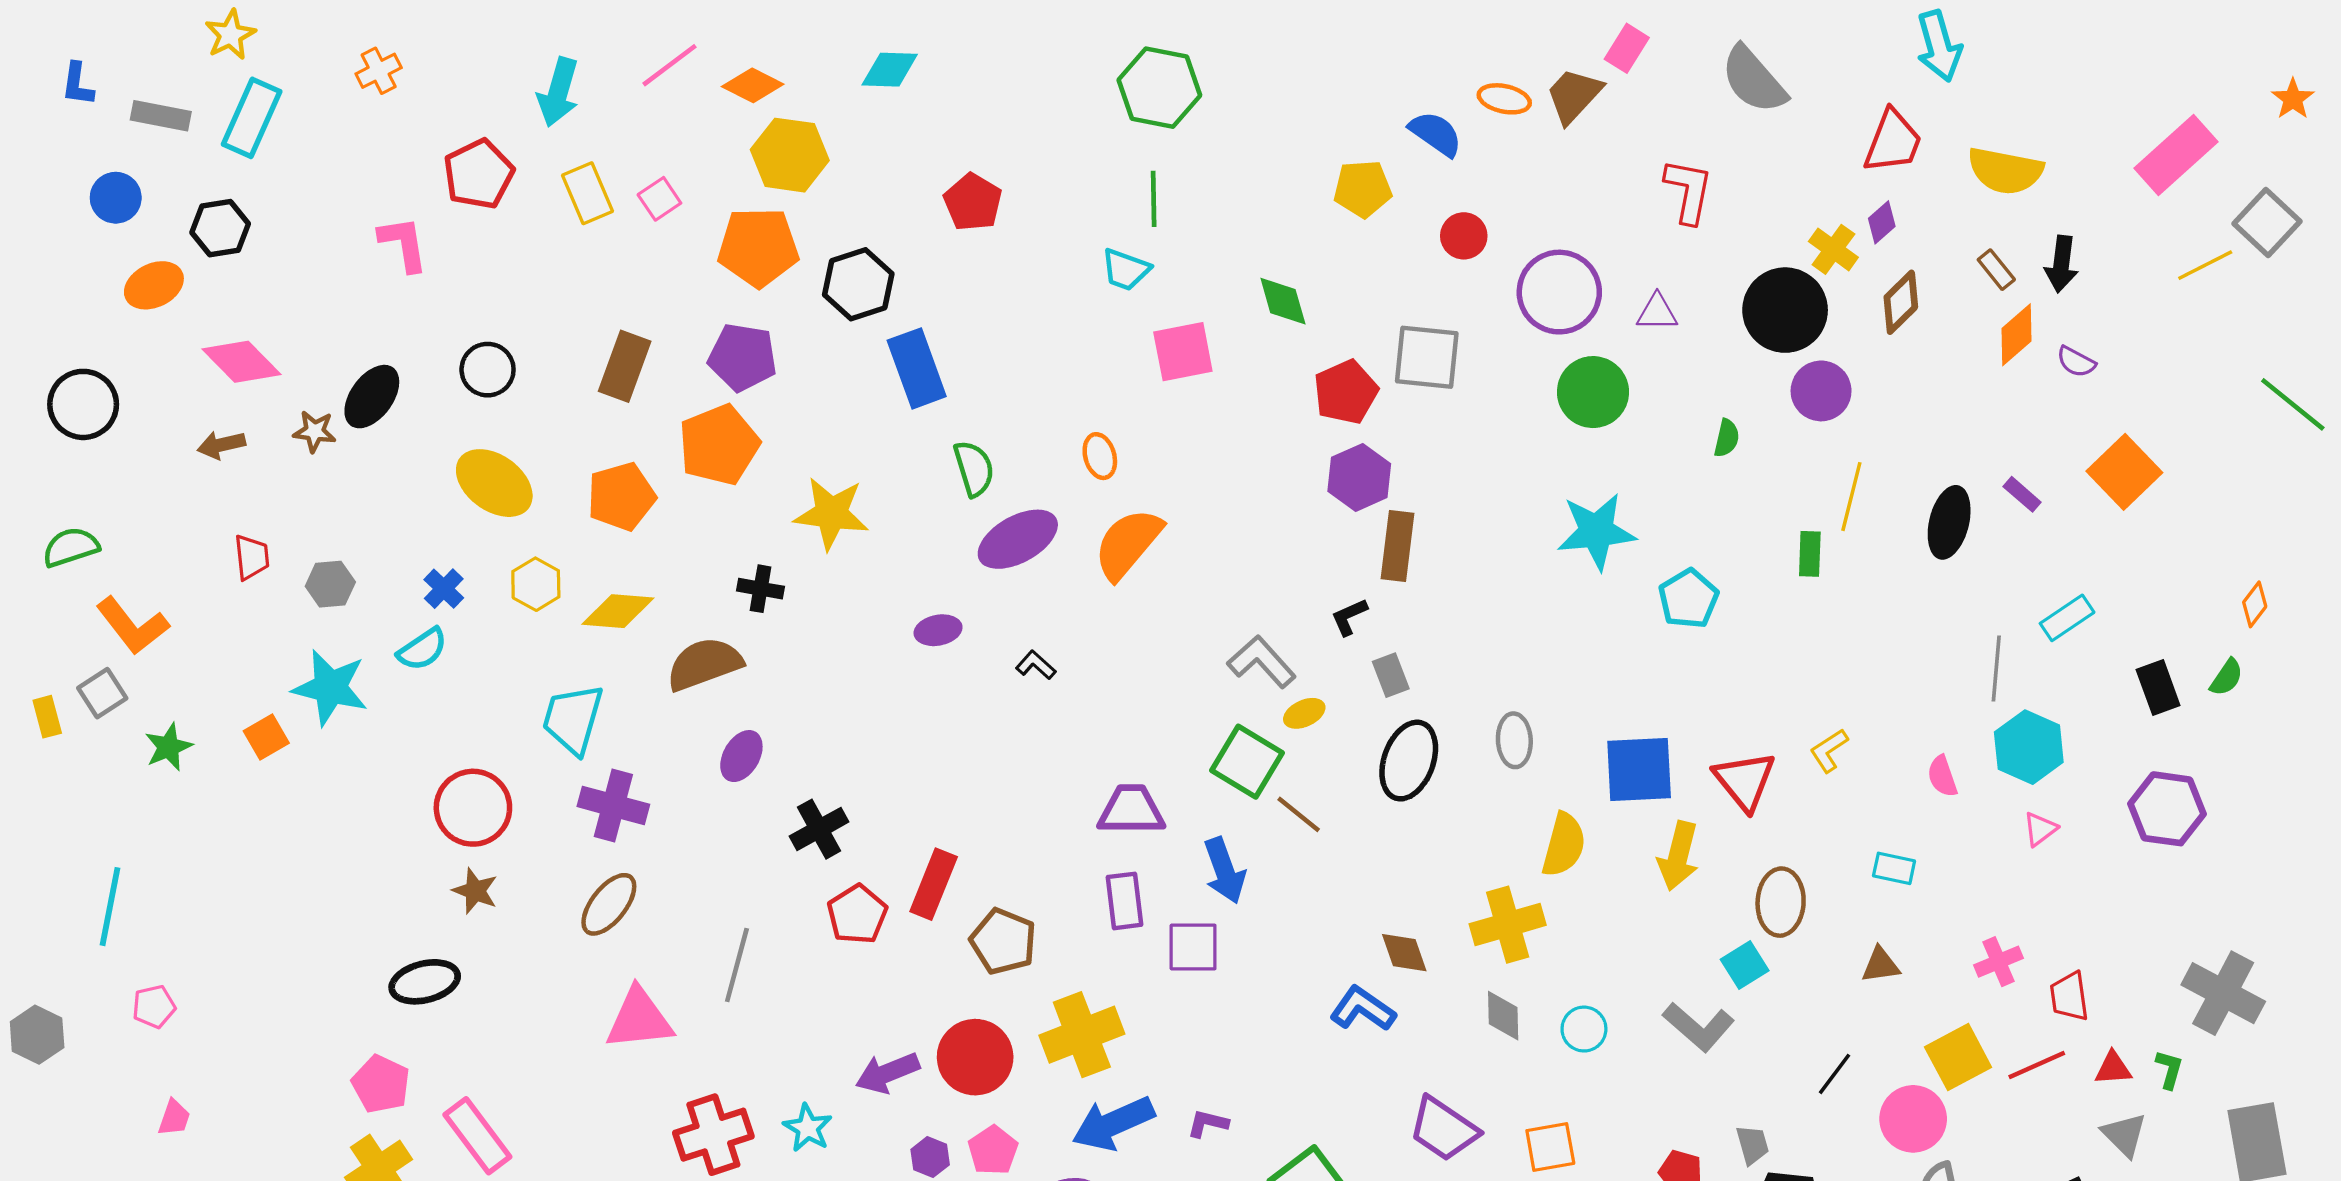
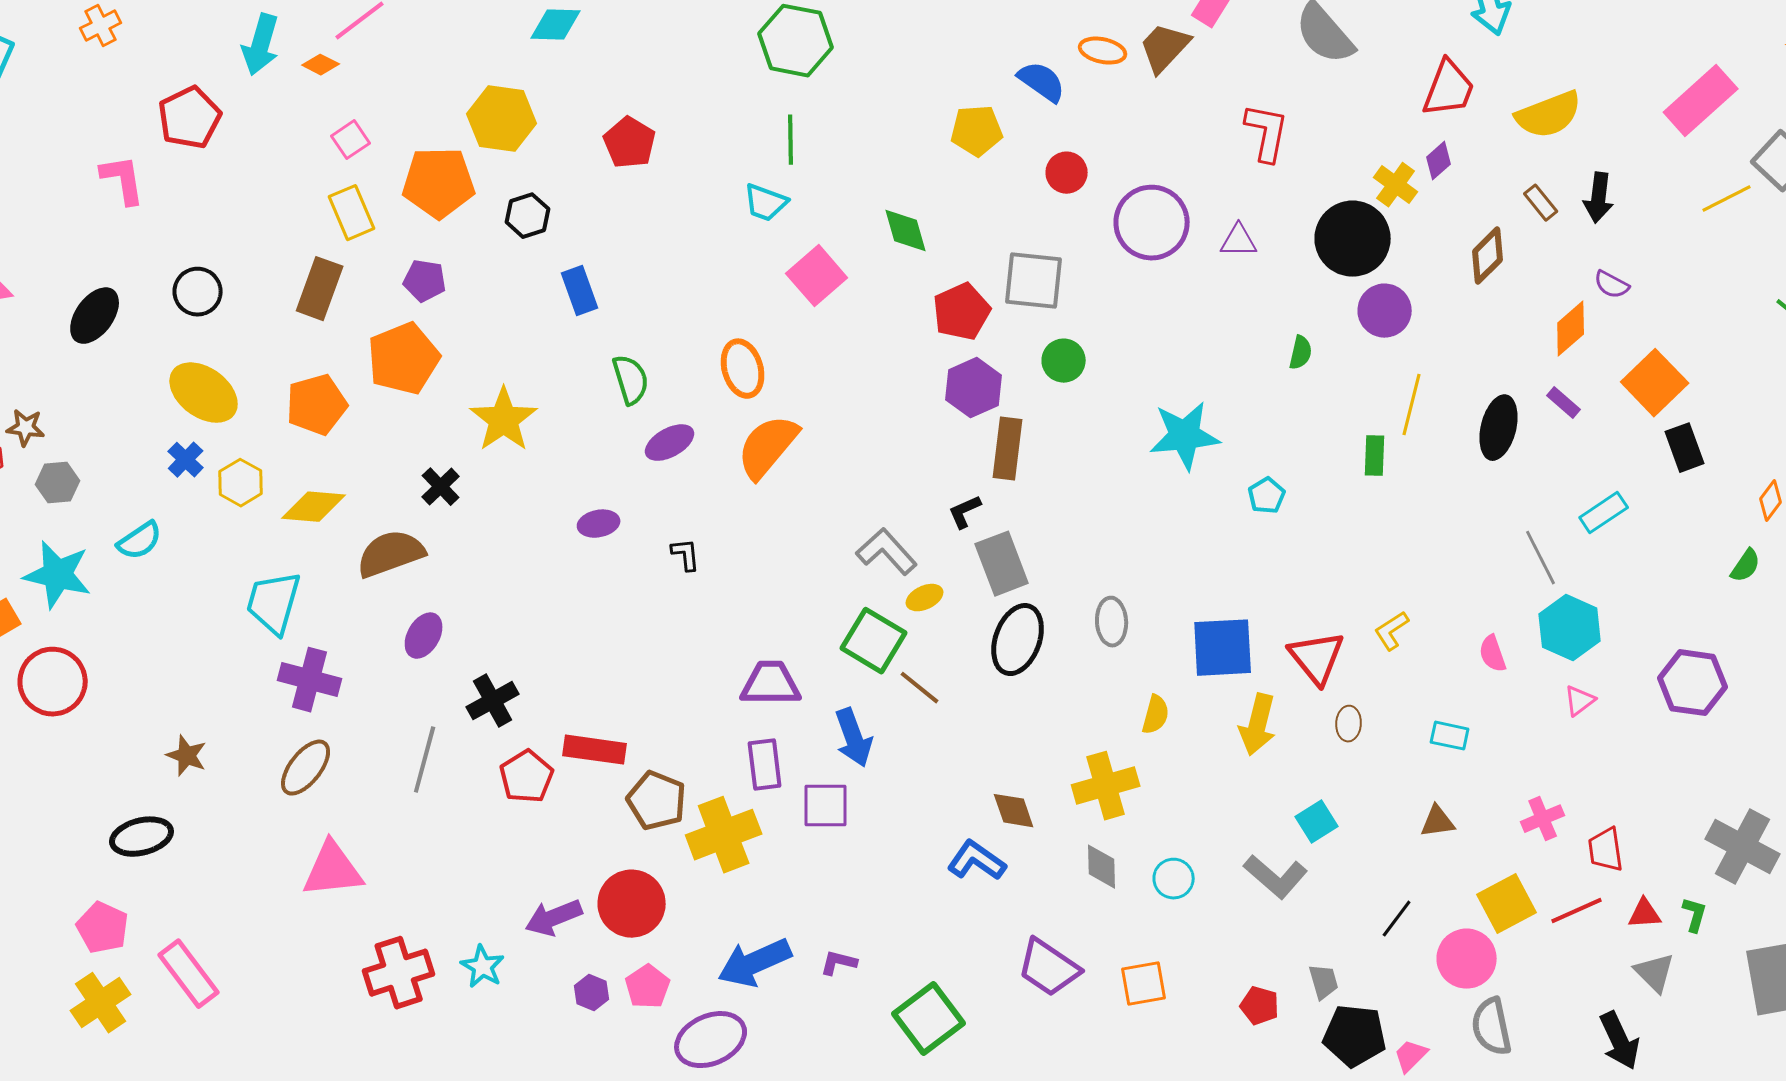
orange diamond: (753, 85) -> (321, 65), moved, size x0.7
yellow hexagon: (790, 155) -> (502, 119), moved
yellow semicircle: (2005, 171) -> (1549, 115), turned -32
yellow rectangle: (588, 193) -> (352, 213), moved
black hexagon: (858, 284) -> (528, 216), size x0.7
brown diamond: (1901, 302) -> (1488, 256), moved
orange diamond: (2016, 335) -> (1571, 329), moved
pink square: (1183, 352) -> (817, 276), turned -30
purple pentagon: (743, 357) -> (425, 281), size x0.7
blue rectangle: (917, 368) -> (580, 291), size x0.7
green circle: (1593, 392) -> (1064, 361), moved, size x0.7
brown star: (315, 431) -> (26, 428), moved
orange ellipse: (1100, 456) -> (743, 369), size x1.4
yellow star: (831, 513) -> (504, 420), turned 30
purple ellipse: (1018, 539) -> (670, 443), size x0.7
blue cross: (444, 589) -> (186, 460), moved
black cross: (761, 589) -> (441, 487), turned 36
cyan pentagon: (1688, 599) -> (1267, 496), size x0.7
black L-shape: (1036, 665) -> (686, 555), turned 42
gray line: (1996, 668) -> (1541, 558), turned -32
gray rectangle: (1391, 675) -> (1002, 564), size x1.6
black rectangle: (2158, 688) -> (1685, 448), moved
red circle: (473, 808) -> (53, 682), moved
yellow semicircle: (1564, 845) -> (1156, 715), size x0.7
red rectangle: (934, 884) -> (595, 750), turned 76
brown ellipse: (1781, 902) -> (1349, 724), moved, size x0.6
gray line: (737, 965) -> (425, 760), moved
yellow cross: (1082, 1035) -> (724, 835), moved

